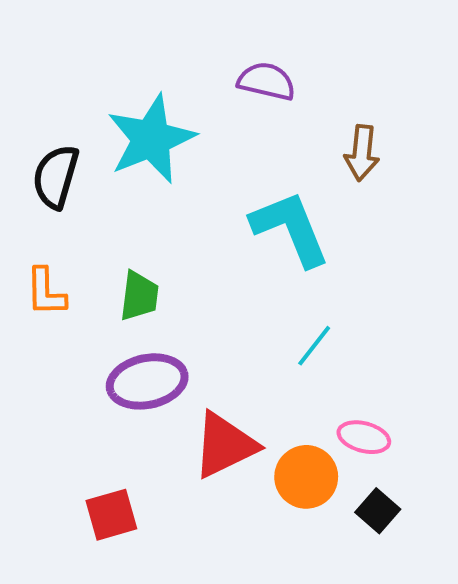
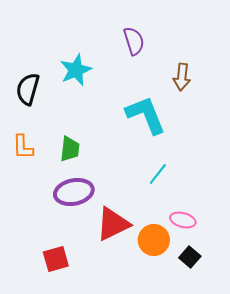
purple semicircle: (266, 81) -> (134, 41), turned 60
cyan star: (151, 139) -> (76, 70), size x0.7

